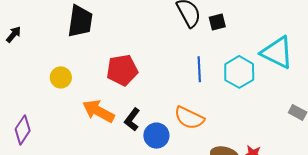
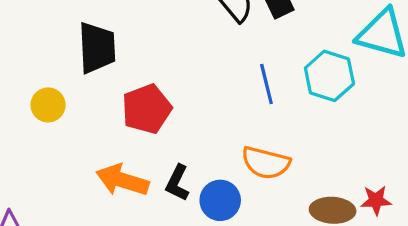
black trapezoid: (80, 21) -> (97, 48), moved
yellow circle: (61, 77) -> (48, 105), moved

